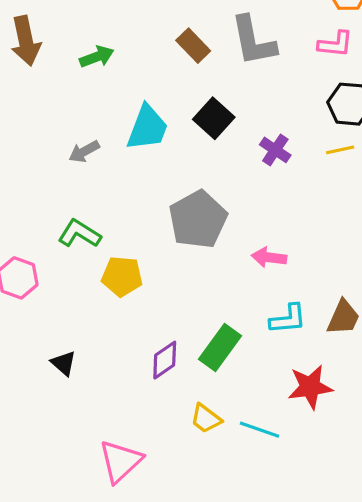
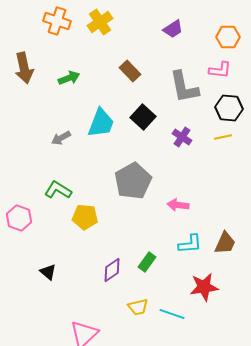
gray L-shape: (253, 41) -> (184, 87), moved
green rectangle: (220, 347) -> (147, 262), size x0.7
yellow trapezoid: (206, 419) -> (138, 307), turned -50

